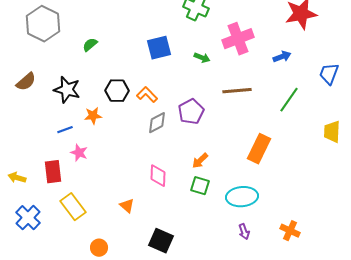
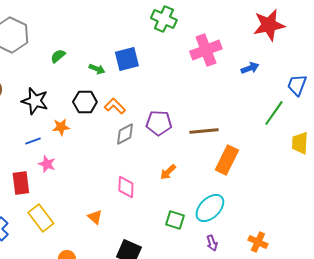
green arrow: (202, 58) -> (97, 69), moved
brown line: (237, 91) -> (204, 131), moved
green line: (289, 100) -> (274, 113), moved
purple pentagon: (191, 112) -> (159, 123), turned 30
green square: (200, 186) -> (175, 220), moved
cyan ellipse: (242, 197) -> (210, 208), turned -40

